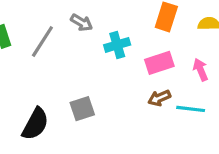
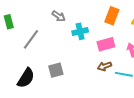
gray line: (42, 41) -> (31, 39), moved

